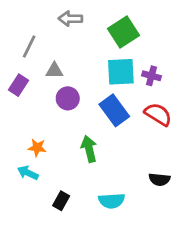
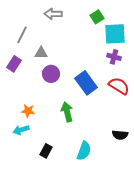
green square: (124, 32) -> (97, 17), moved, size x0.6
cyan square: (121, 72) -> (115, 34), moved
cyan arrow: (28, 173) -> (21, 130), turned -42
cyan semicircle: (112, 201) -> (84, 151), turned -66

